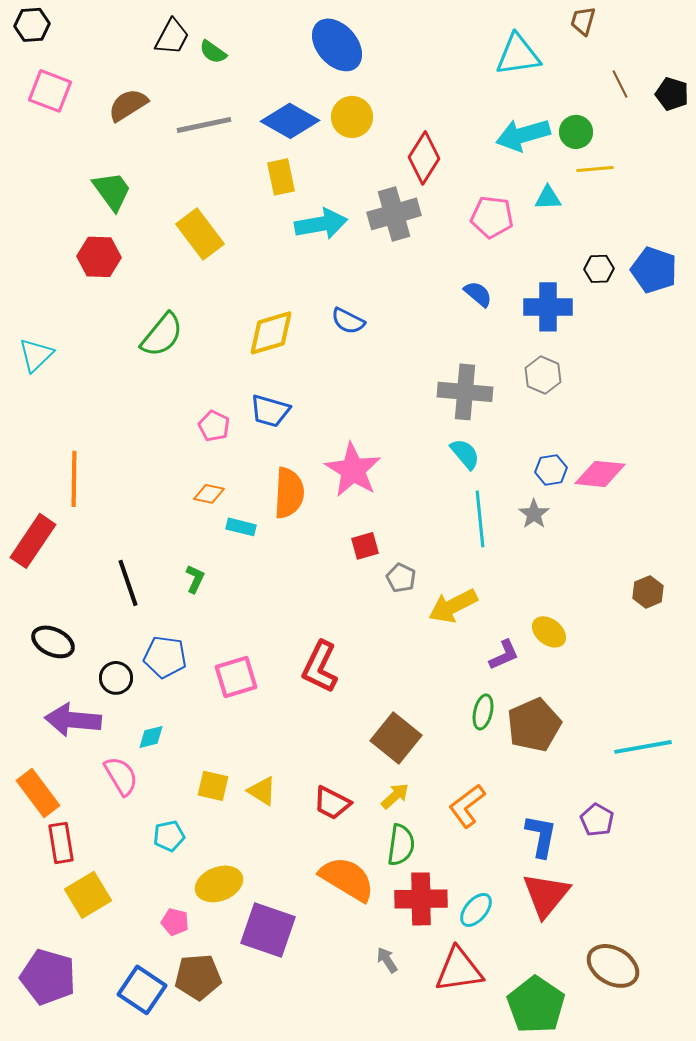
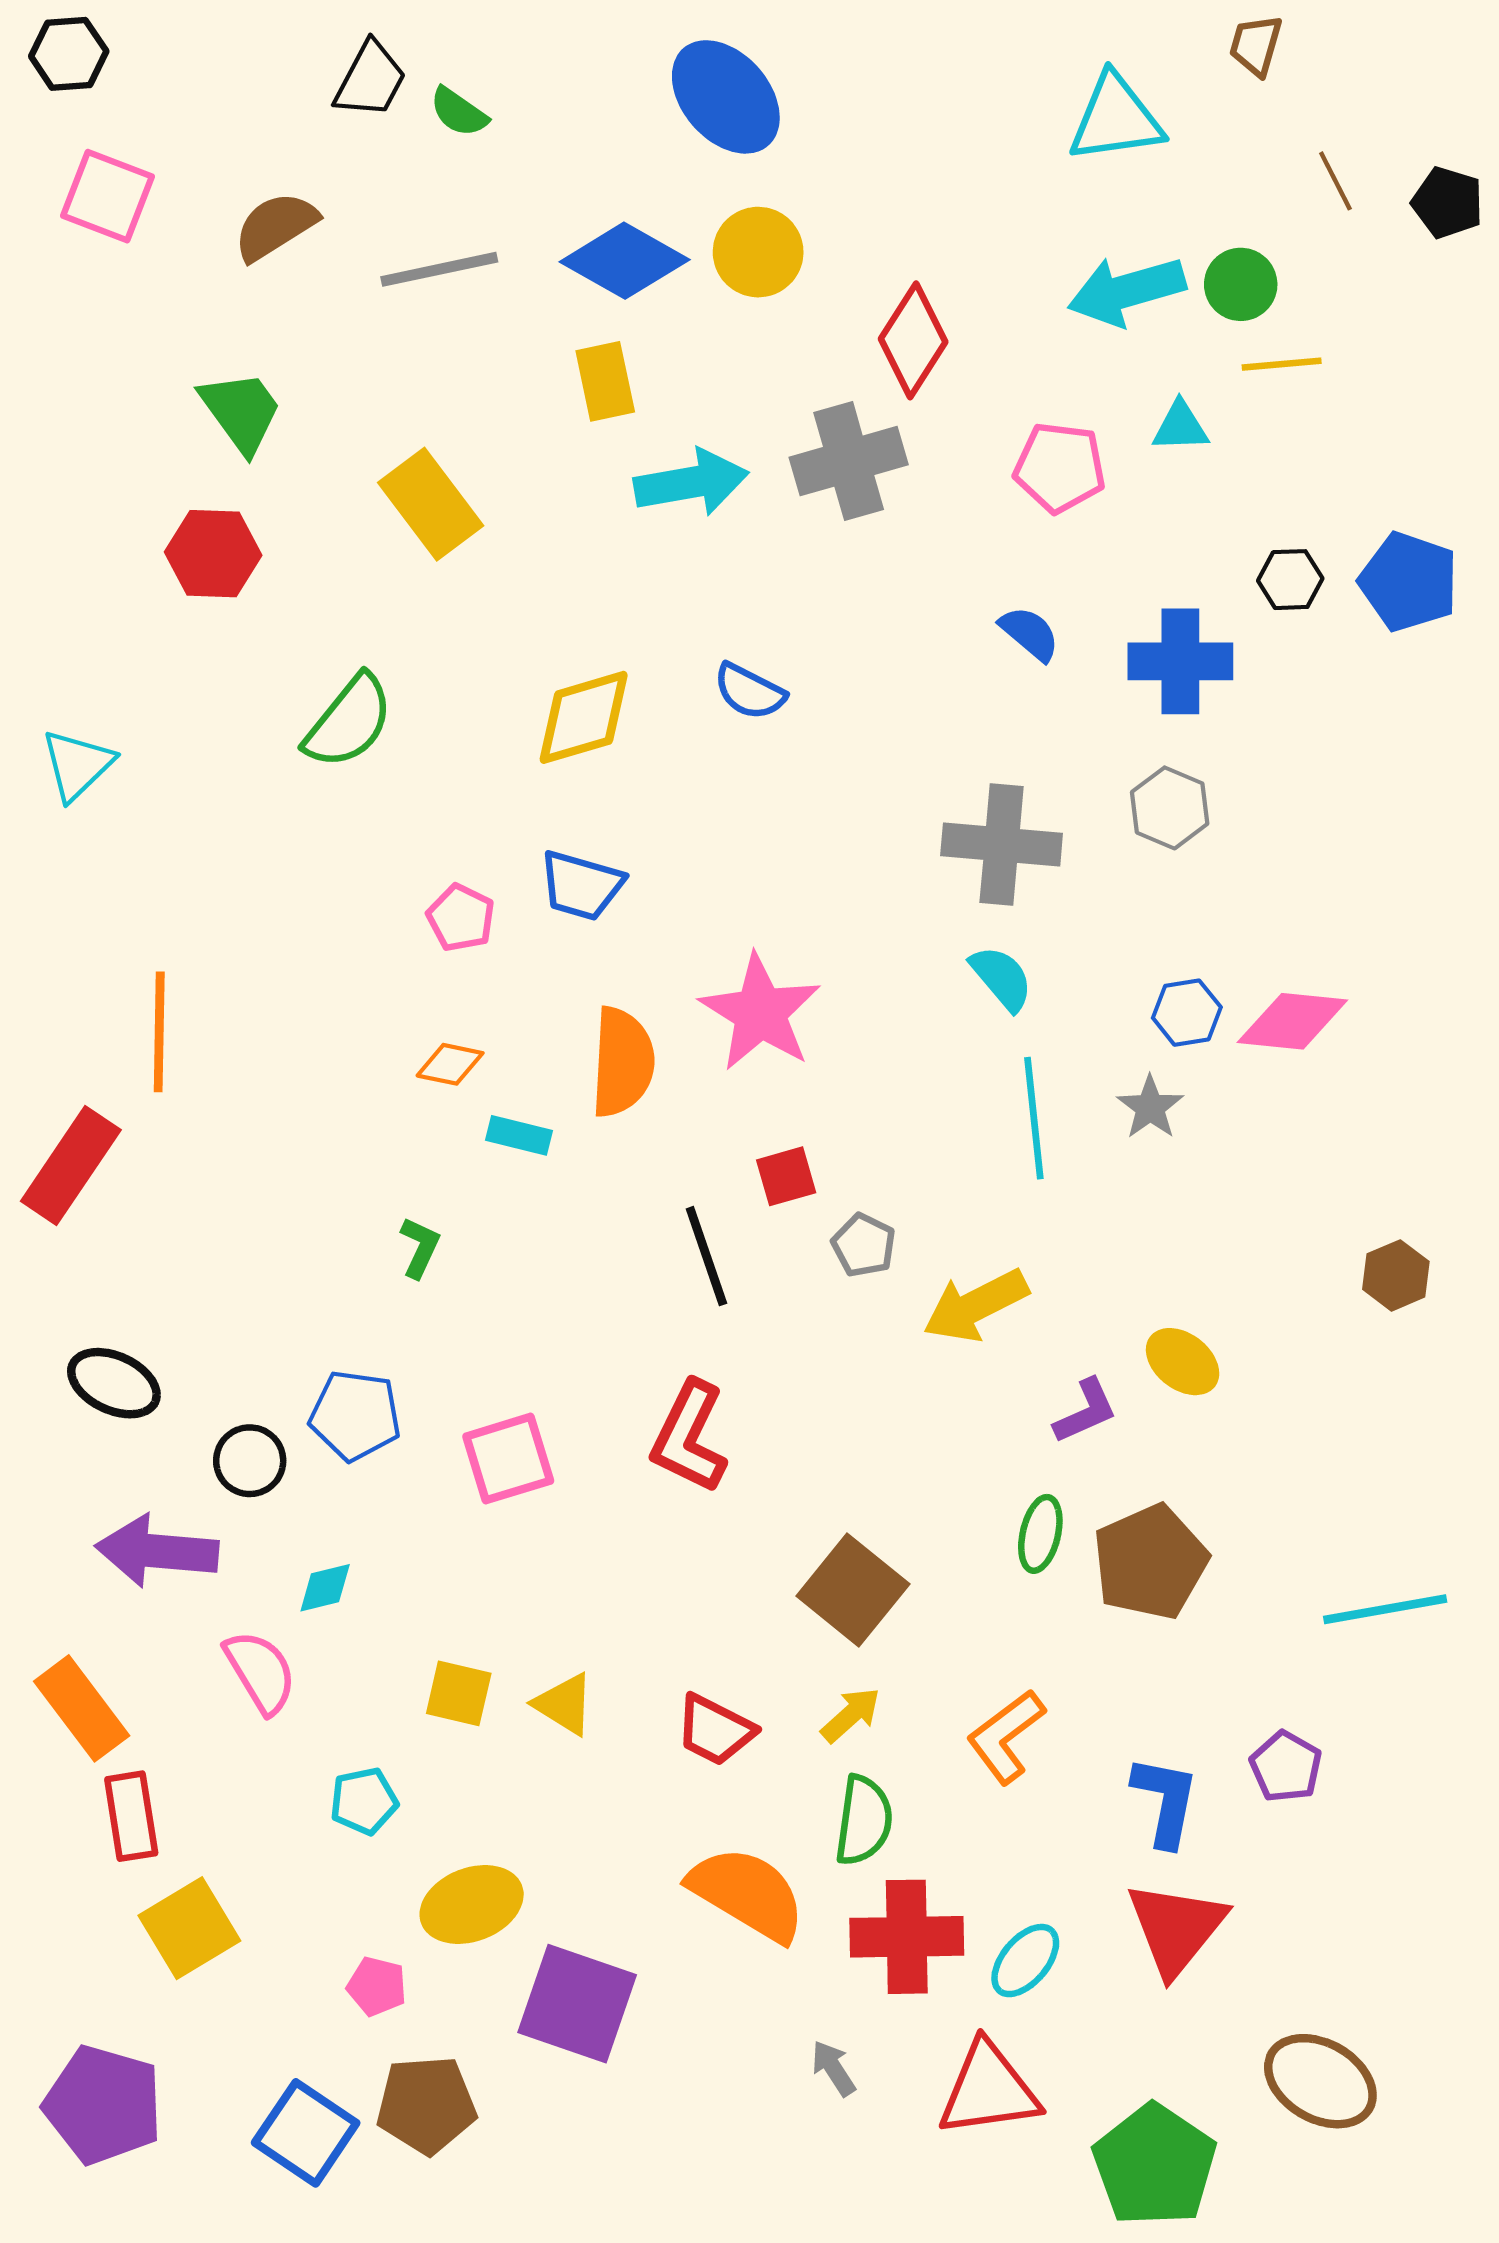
black line: (128, 583) -> (706, 1256), moved

